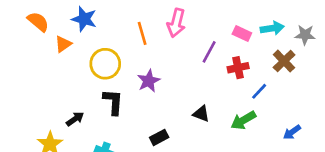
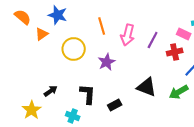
pink arrow: (176, 23) -> (128, 35), moved
pink rectangle: (242, 33) -> (184, 34), moved
black L-shape: (113, 102) -> (88, 94), moved
black triangle: (201, 114) -> (147, 87), size x1.5

